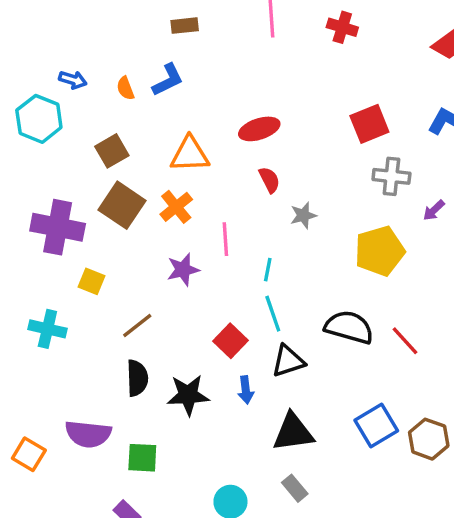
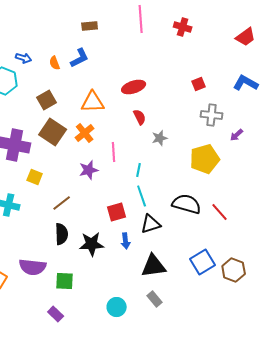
red square: (369, 124) -> (199, 84), size x0.6
red square: (230, 341) -> (117, 212), turned 30

